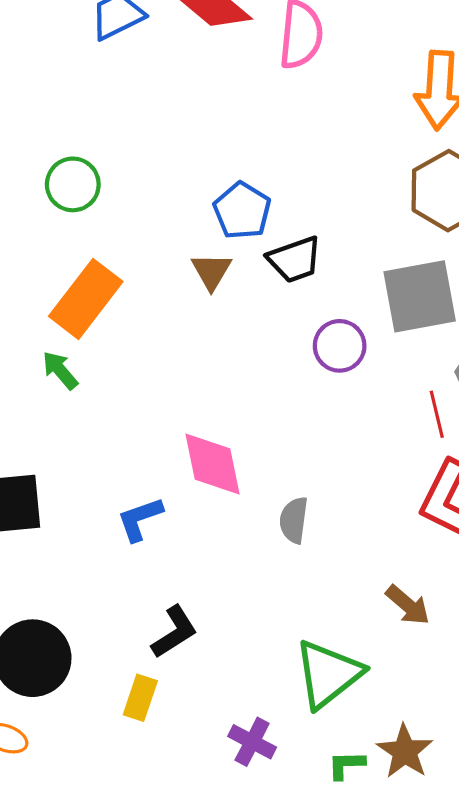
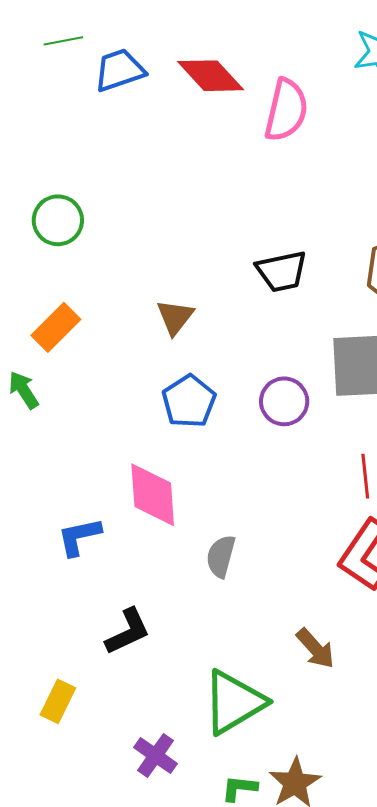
blue pentagon: (242, 211) -> (189, 401), moved
black trapezoid: (295, 260) -> (282, 271), moved
orange rectangle: (86, 299) -> (56, 327), size x0.7
black L-shape: (174, 632) -> (128, 632), moved

